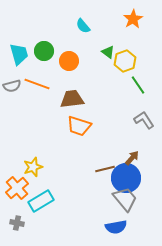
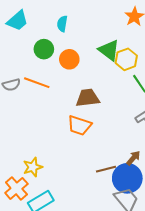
cyan semicircle: (83, 26) -> (62, 24), moved, turned 49
green triangle: (108, 52) -> (109, 50), size x1.6
cyan trapezoid: (19, 54) -> (17, 21), moved, turned 65
brown trapezoid: (72, 99) -> (88, 98), moved

